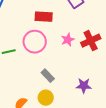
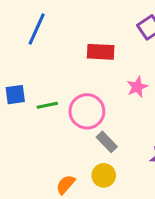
pink circle: (35, 42) -> (87, 111), moved

